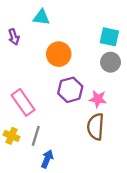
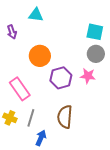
orange circle: (59, 54) -> (40, 56), moved
pink star: (98, 99) -> (88, 76), moved
brown semicircle: (96, 127) -> (65, 117), moved

